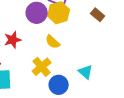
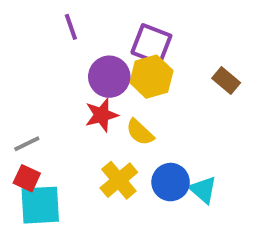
red star: (13, 40) -> (102, 115), moved
blue circle: (59, 85) -> (171, 182), moved

